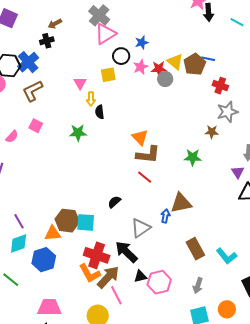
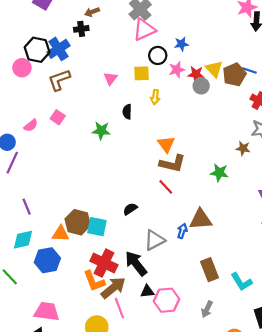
yellow arrow: (91, 99) -> (155, 97), moved
purple line: (19, 221) -> (27, 207), moved

